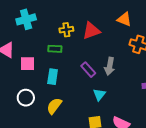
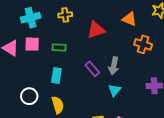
yellow cross: (66, 30) -> (65, 15), moved
pink square: (28, 64) -> (32, 44), moved
cyan triangle: (99, 95) -> (115, 90), moved
yellow semicircle: (54, 106) -> (58, 105), turned 126

